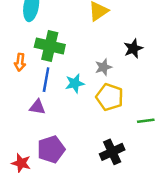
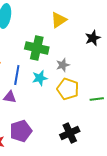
green cross: (50, 46) -> (37, 48), moved
black star: (133, 48) -> (93, 38), moved
green line: (146, 121) -> (97, 99), moved

